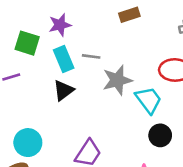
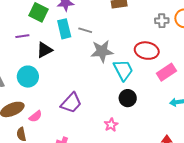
black triangle: (63, 90) -> (44, 50), moved
cyan circle: (28, 143) -> (28, 77), moved

